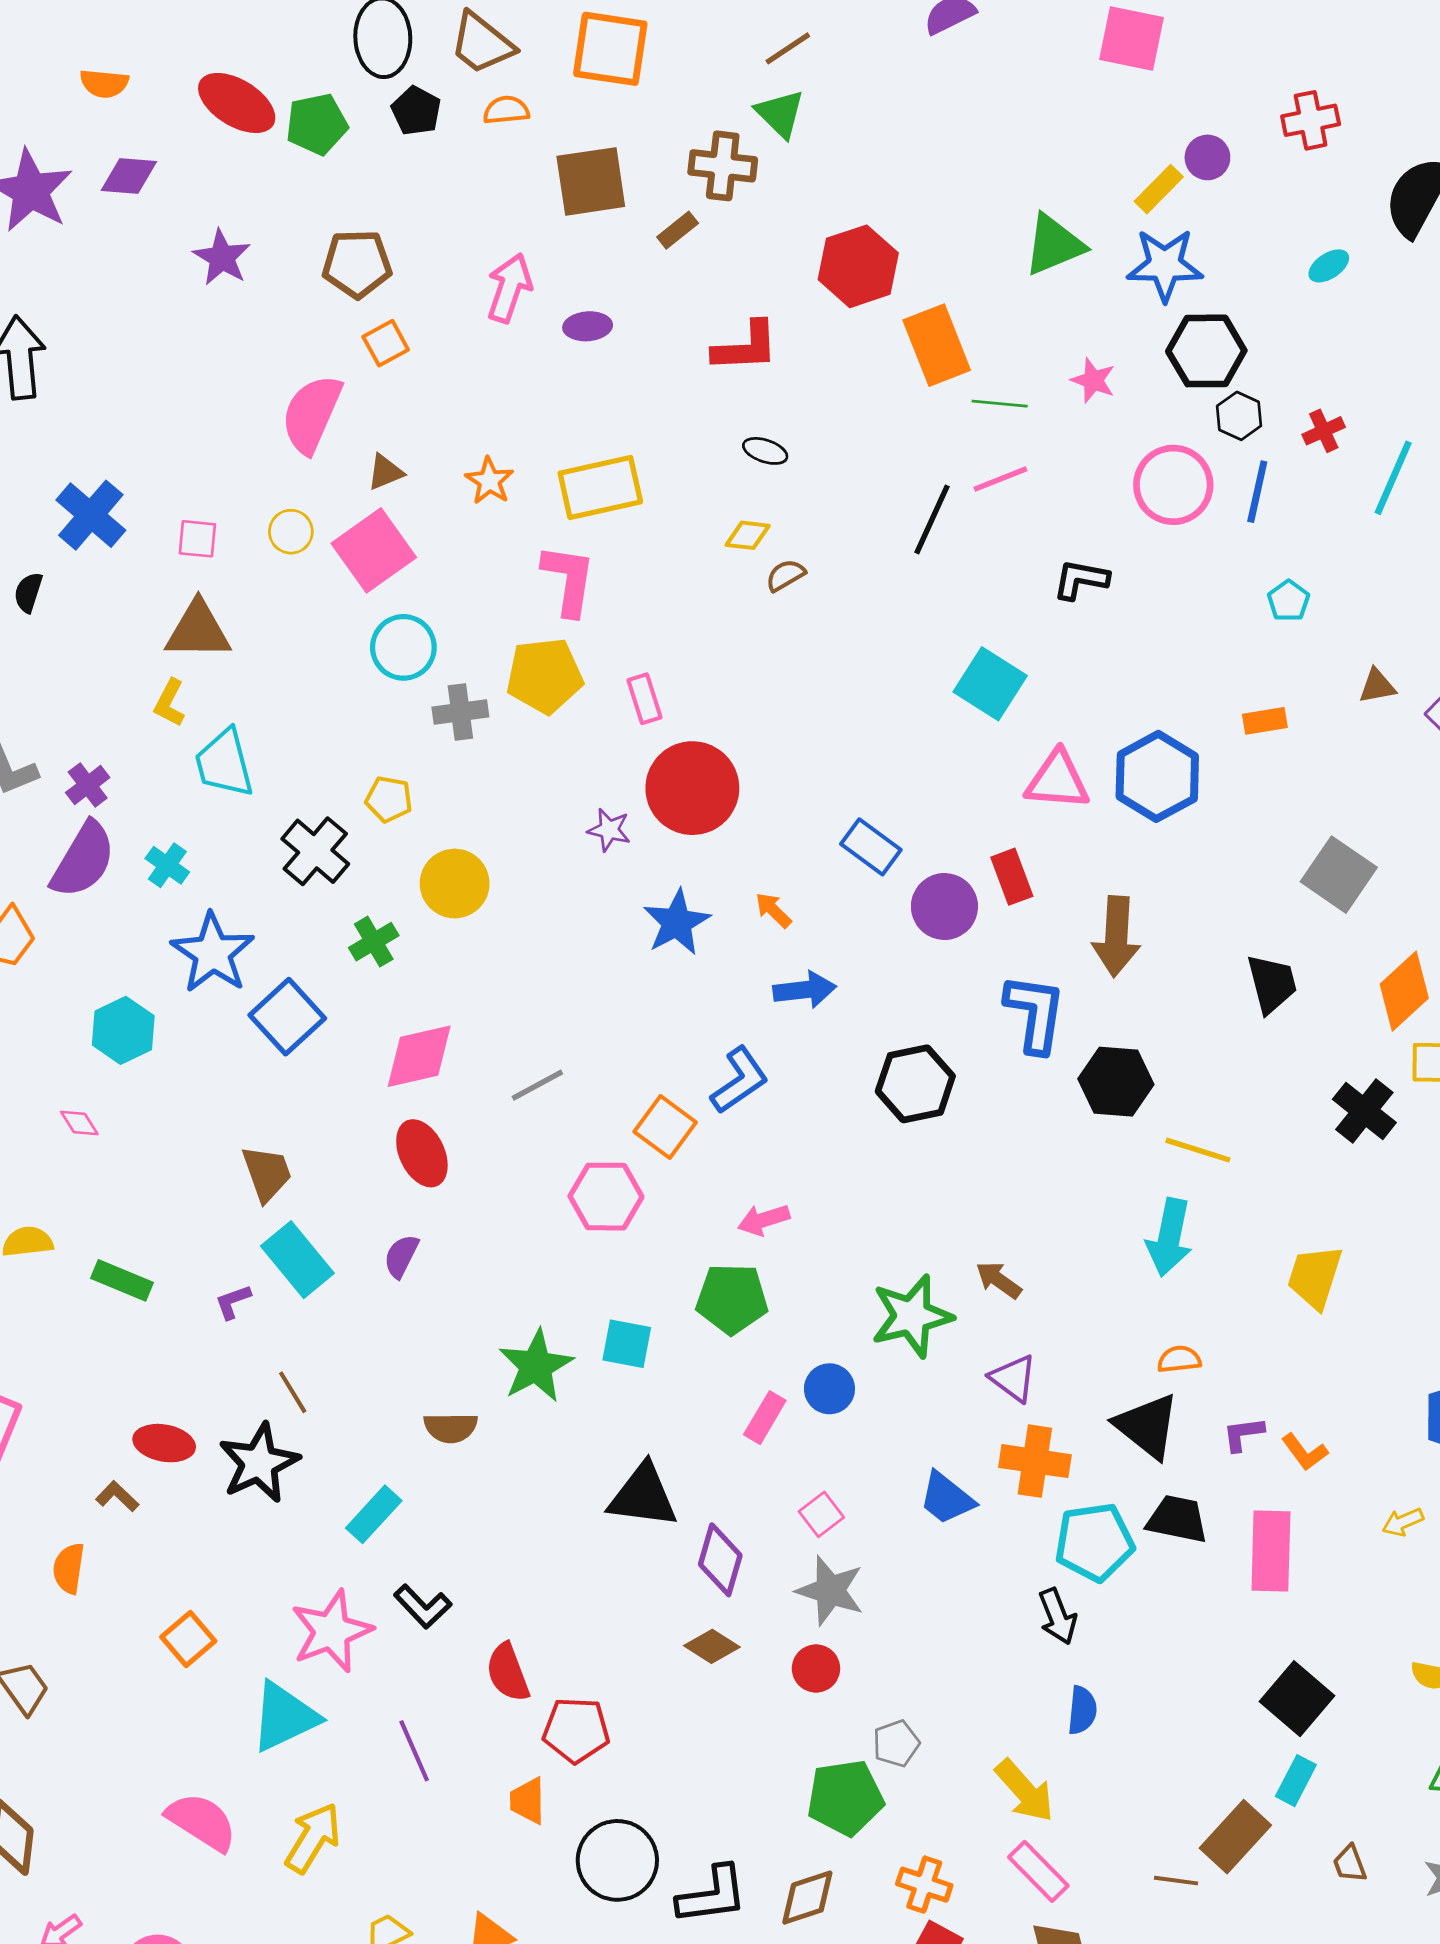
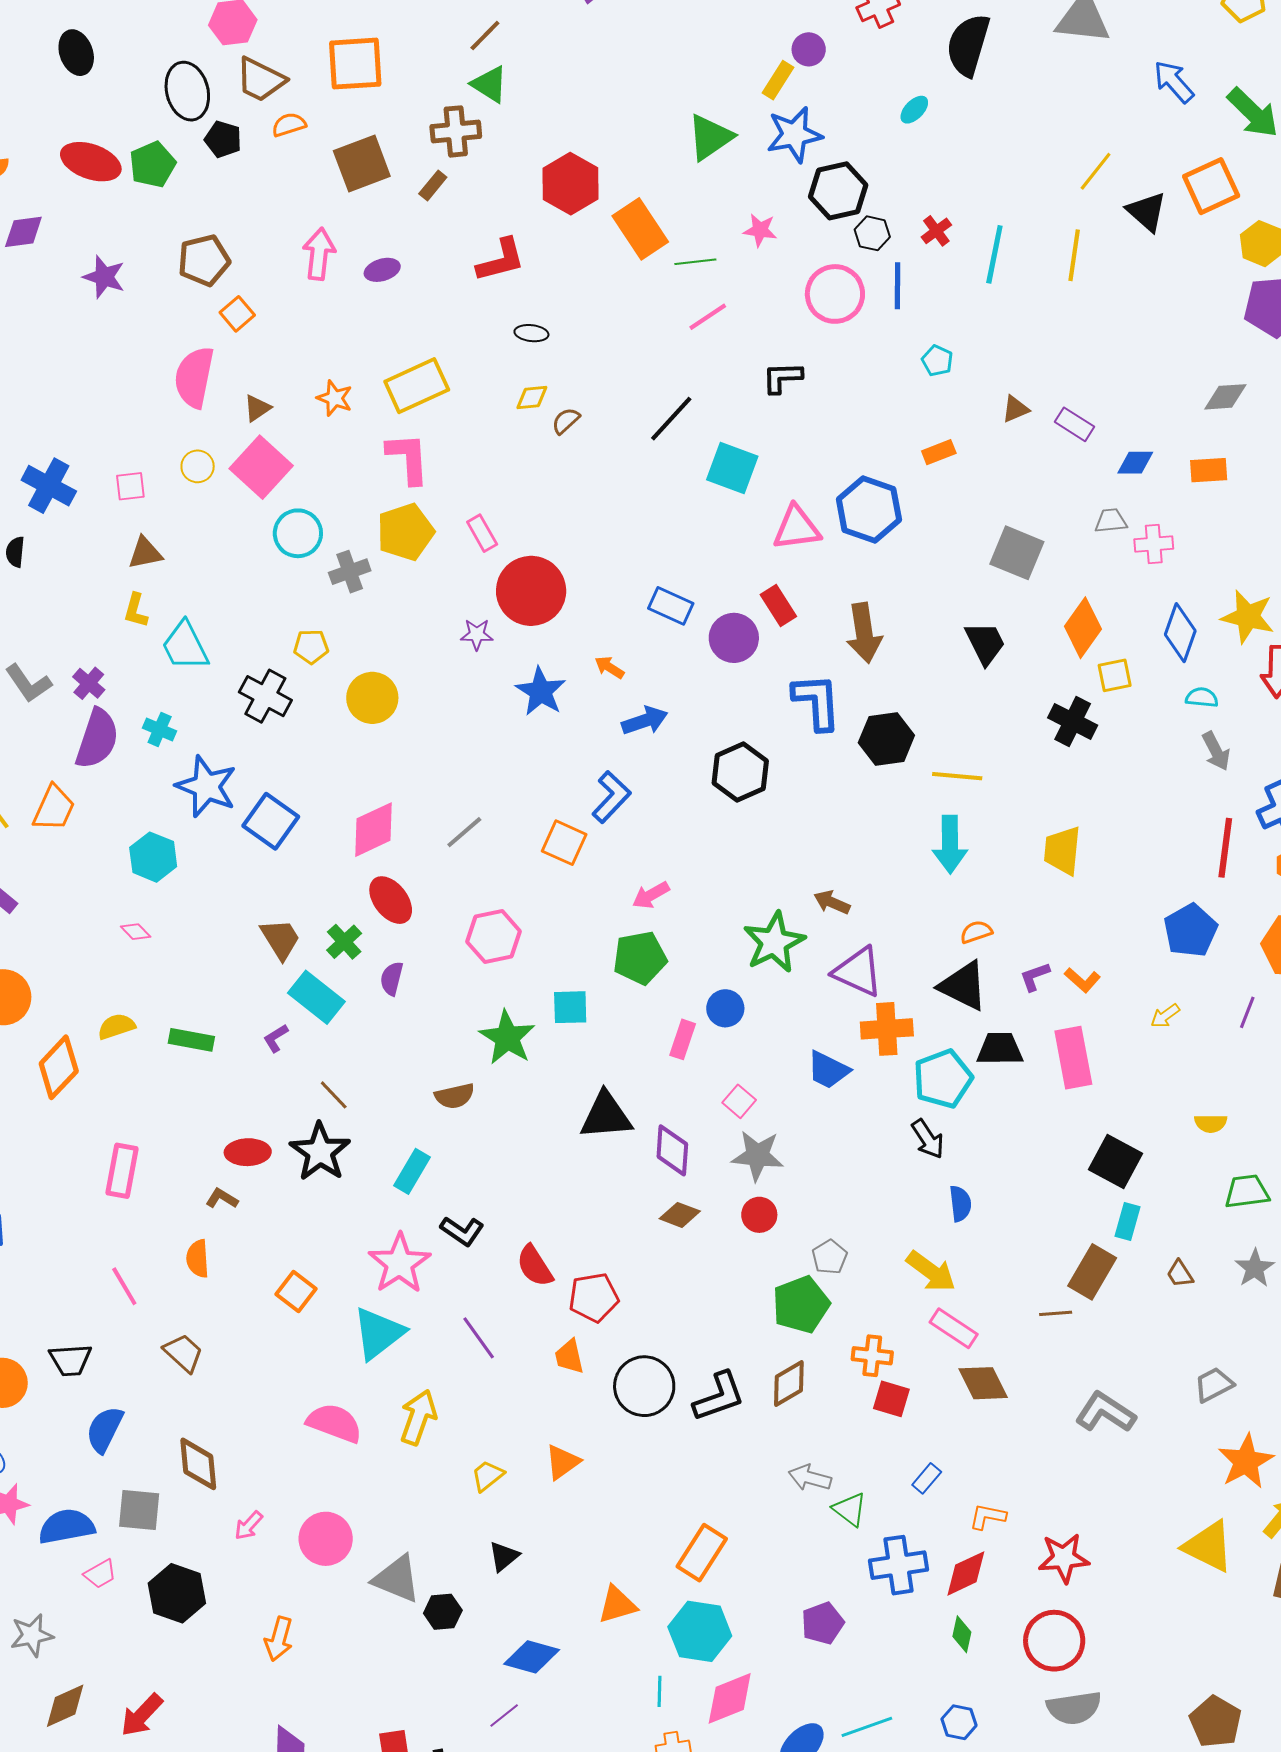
black line: (932, 519) -> (671, 419), moved, turned 30
brown triangle: (198, 630) -> (145, 553), size x0.7
green cross: (374, 942) -> (344, 942), moved
pink hexagon: (606, 1197) -> (494, 936), moved
purple triangle: (1013, 1378) -> (858, 972), size x1.4

